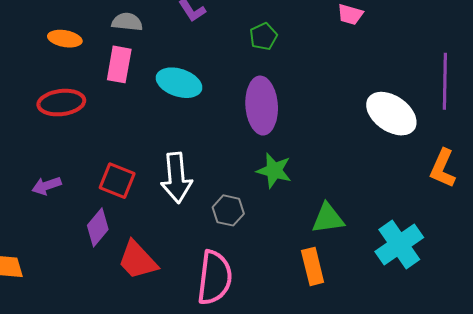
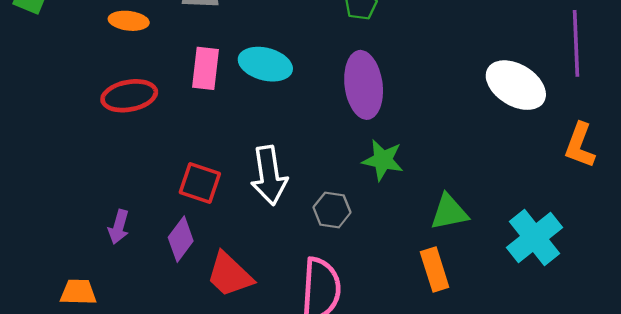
pink rectangle: (119, 64) -> (206, 68), moved
purple arrow: (47, 186) -> (119, 227), moved, turned -52

